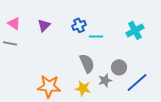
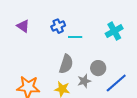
purple triangle: (44, 25) -> (23, 26), turned -40
gray semicircle: (87, 63) -> (66, 64), turned 42

